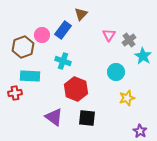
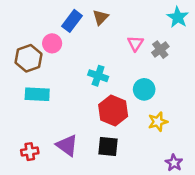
blue rectangle: (63, 30) -> (72, 21), moved
cyan star: (143, 56) -> (178, 17), moved
cyan cross: (63, 61) -> (98, 76), moved
red hexagon: (76, 89) -> (113, 111), moved
red cross: (15, 93) -> (30, 152), moved

